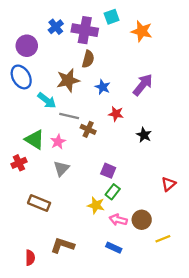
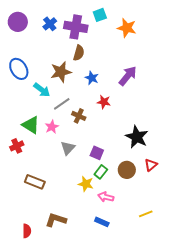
purple circle: (27, 46) -> (18, 22), moved
gray line: (69, 116) -> (62, 104), turned -48
black star: (144, 135) -> (137, 137), moved, size x1.6
gray triangle: (61, 168) -> (68, 148), moved
brown circle: (142, 220) -> (127, 170), moved

